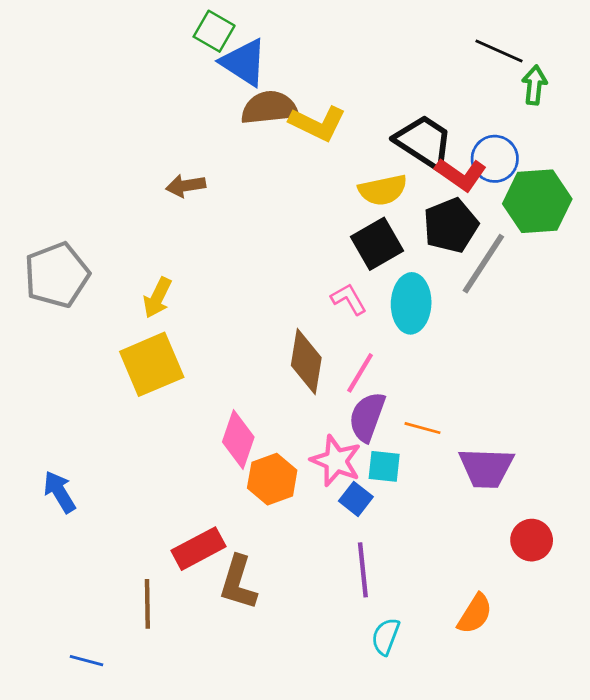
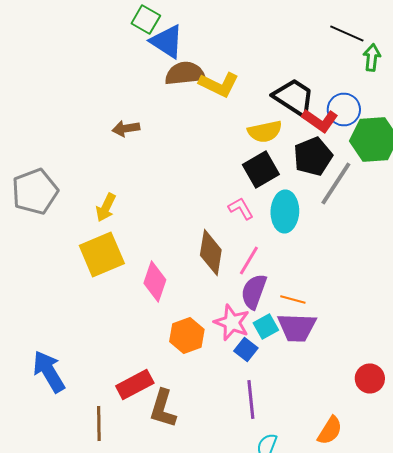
pink diamond: (238, 439) -> (155, 282), moved
cyan square: (384, 466) -> (266, 326), turned -35
purple trapezoid: (486, 468) -> (297, 328), moved
blue arrow: (60, 492) -> (49, 372), moved, size x1.4

